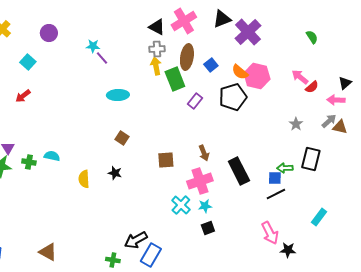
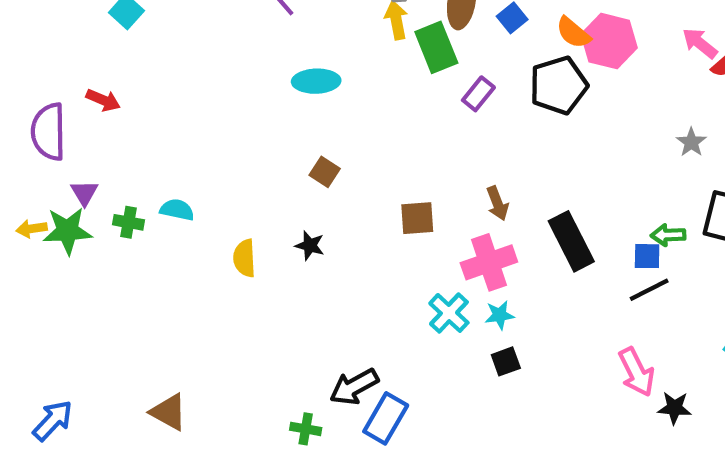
red arrow: (23, 96) -> (103, 100), moved, turned -119

